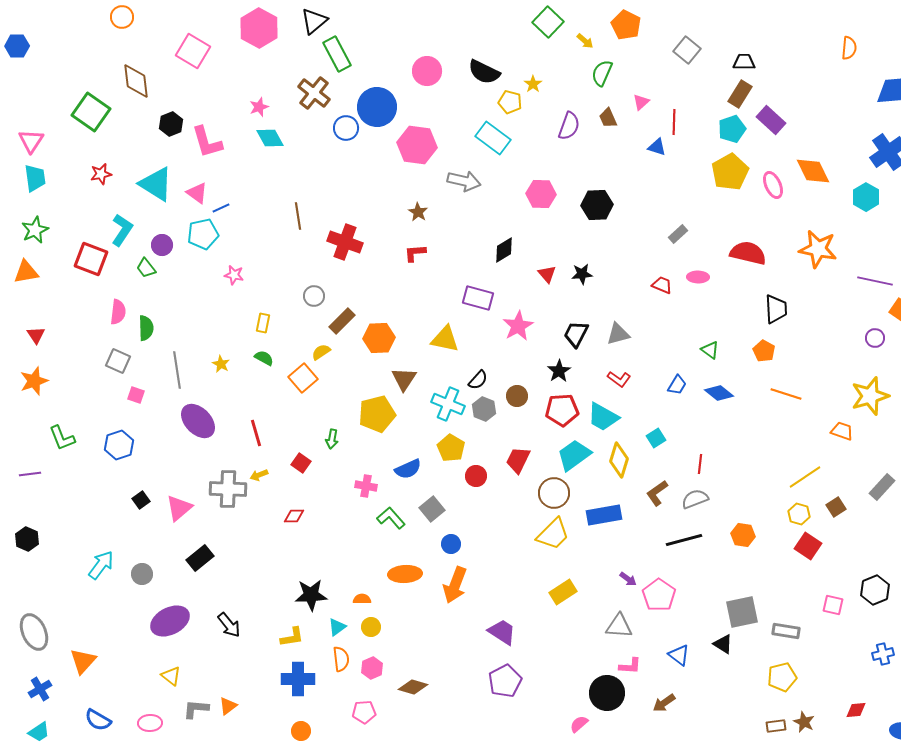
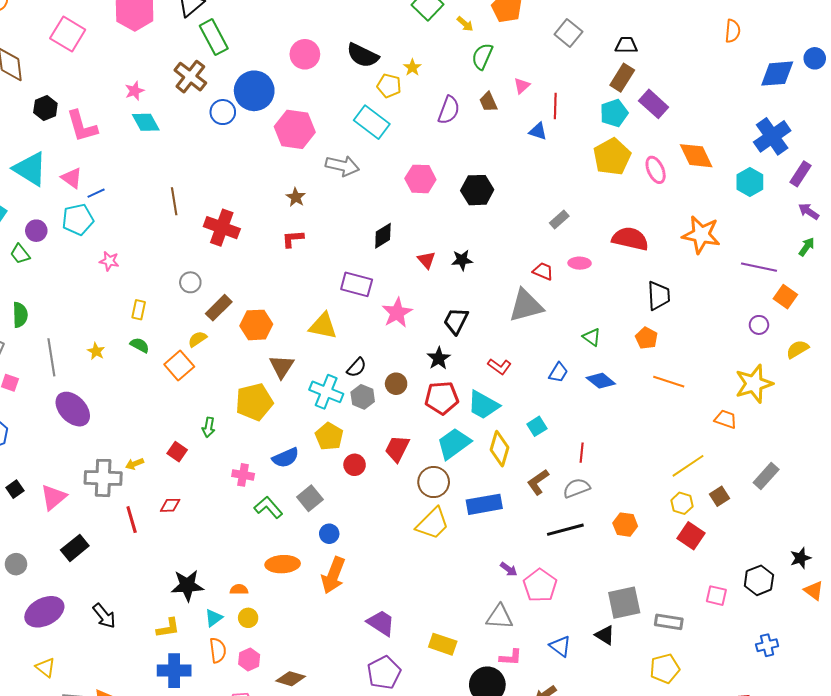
gray triangle: (618, 334) -> (526, 306), moved, size x1.5
red line: (256, 433) -> (132, 520), moved
yellow rectangle: (563, 592) -> (443, 644), moved, turned 52

